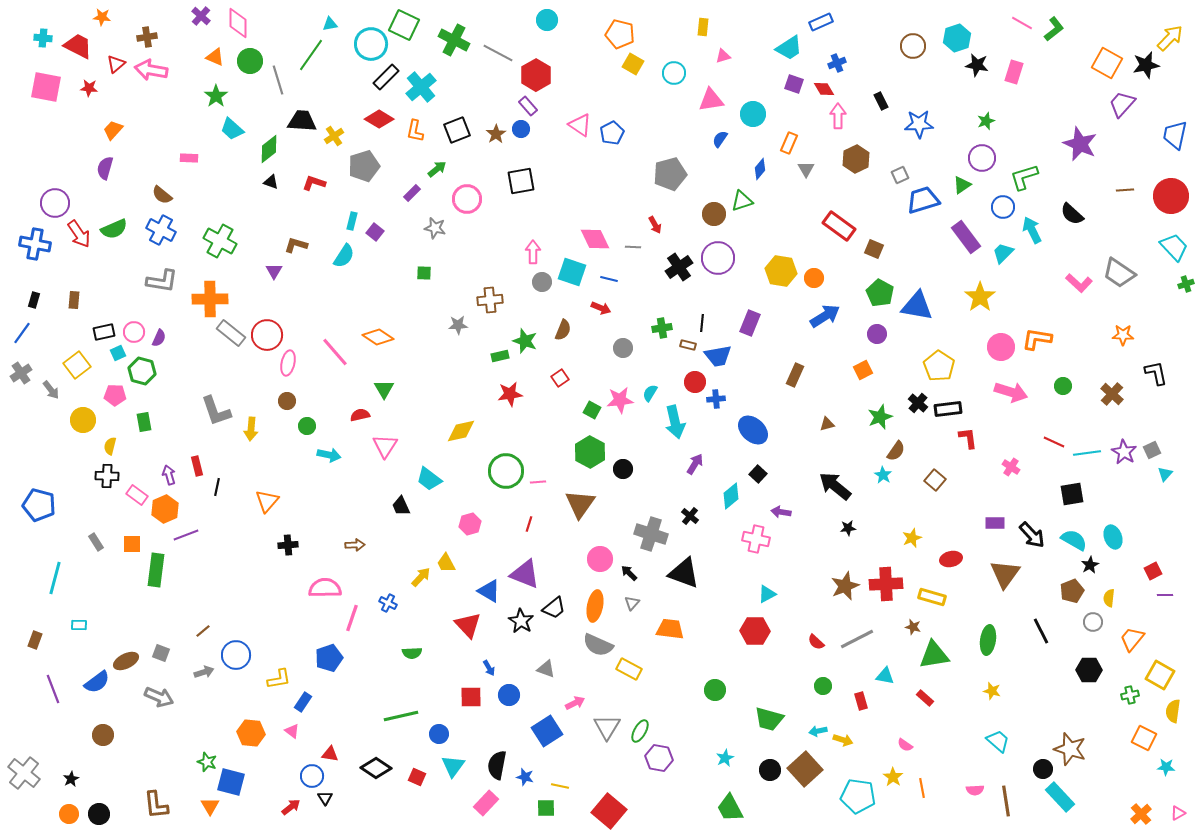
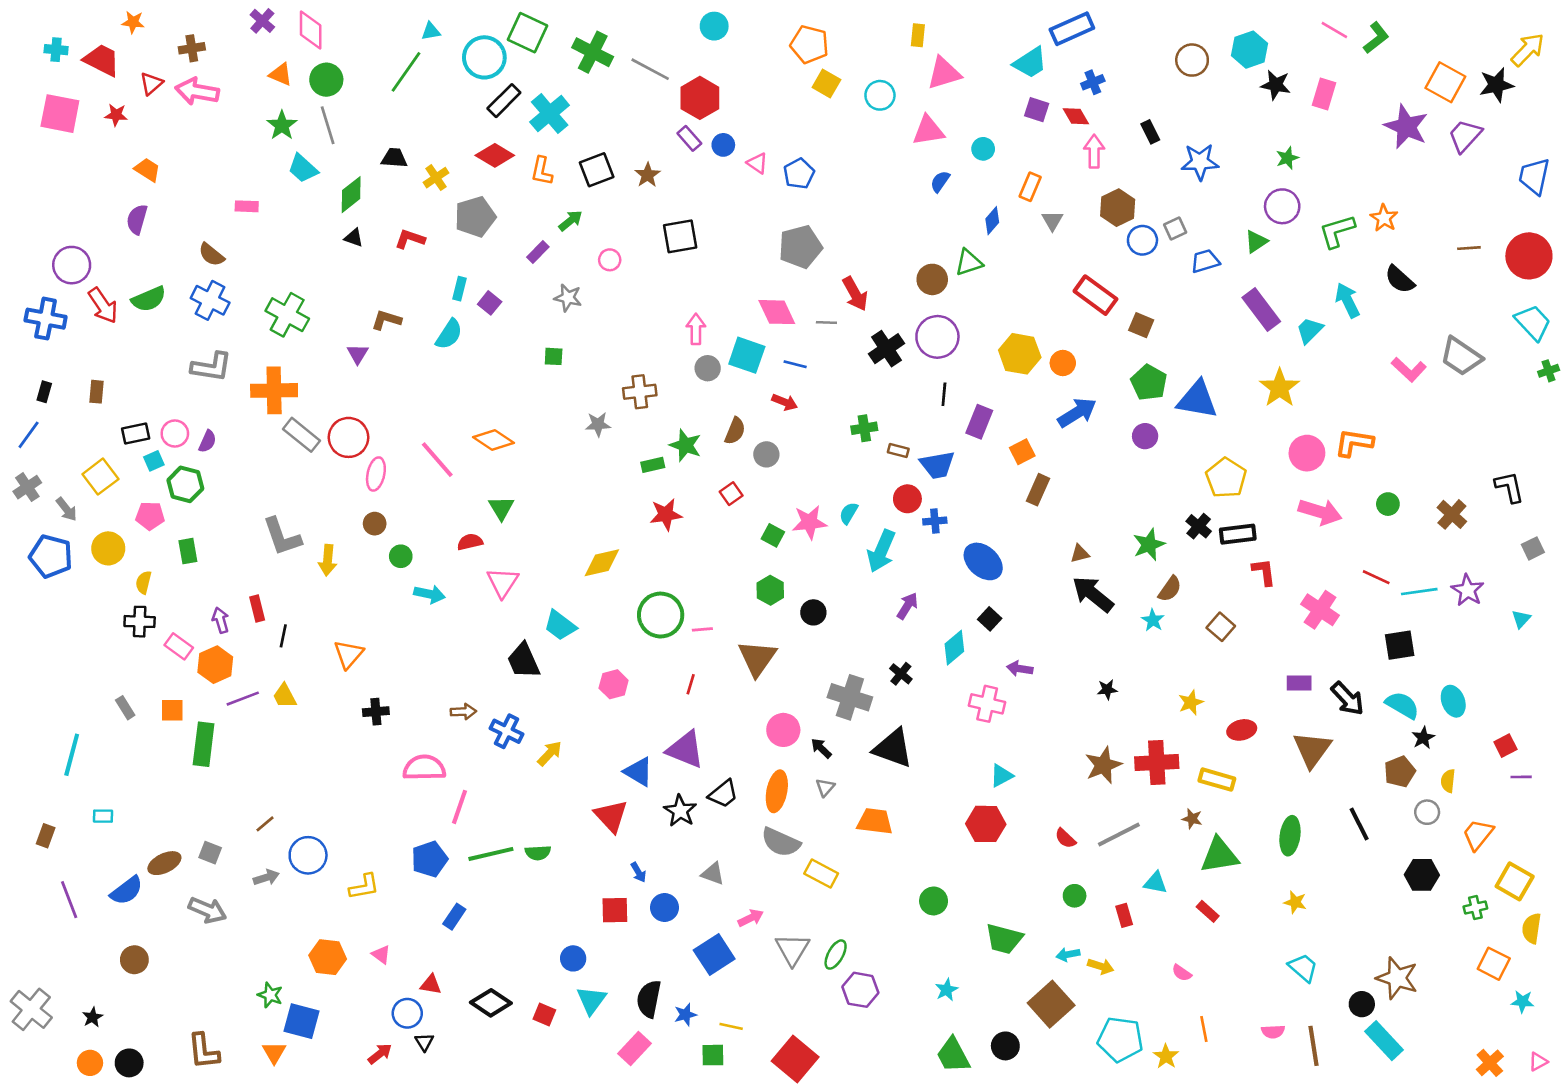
blue rectangle: (821, 22) -> (1072, 29), size x1.4
pink triangle: (723, 56) -> (944, 73), size x1.8
gray line: (278, 80) -> (328, 125), moved
cyan circle: (753, 114) -> (983, 149), size x0.7
black trapezoid: (302, 121) -> (394, 158), size x0.7
pink triangle: (580, 125) -> (757, 163), size x0.7
blue circle: (521, 129) -> (723, 145), moved
orange trapezoid: (113, 130) -> (147, 170), turned 80
purple star: (1080, 144) -> (1406, 127), moved
gray pentagon: (670, 174) -> (800, 247), moved
pink circle: (467, 199) -> (610, 260), size x0.6
blue trapezoid: (923, 200) -> (1205, 261), size x0.7
blue circle: (1003, 207) -> (1142, 240), moved
red arrow: (655, 225) -> (855, 294), size x1.5
black line: (702, 323) -> (944, 394), moved
orange star: (1123, 335) -> (1384, 218), moved, turned 30
gray circle: (623, 348) -> (766, 454), moved
orange square: (863, 370) -> (1022, 452), moved
cyan arrow: (675, 422) -> (881, 551), turned 36
gray square: (1152, 450) -> (1533, 548), moved
green hexagon: (590, 452) -> (770, 590), size x0.7
pink cross: (1011, 467) -> (1320, 610), size x1.6
black arrow: (835, 486) -> (1093, 594), moved
blue pentagon: (39, 505) -> (51, 556), moved
black trapezoid: (401, 506) -> (523, 661), size x1.4
yellow trapezoid: (446, 563) -> (285, 696), moved
blue cross: (388, 603) -> (507, 731), moved, size x1.4
blue rectangle: (303, 702) -> (454, 917), moved
green line: (401, 716) -> (491, 854), moved
black circle: (770, 770) -> (1005, 1046), moved
blue star: (525, 777) -> (685, 1015), turned -30
yellow star: (893, 777) -> (1166, 1056), moved

